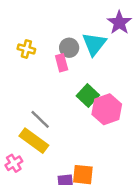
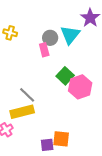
yellow cross: (26, 49) -> (10, 33), moved
yellow rectangle: (34, 141) -> (22, 112), turned -50

